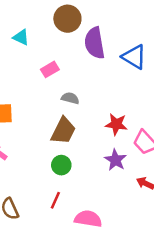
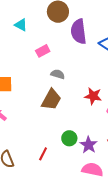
purple star: (115, 160) -> (89, 145), moved
green circle: (61, 165) -> (69, 138), moved
pink semicircle: (88, 219) -> (92, 170), moved

